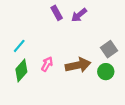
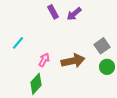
green diamond: (21, 71) -> (36, 84), moved
green circle: (106, 72) -> (107, 67), moved

